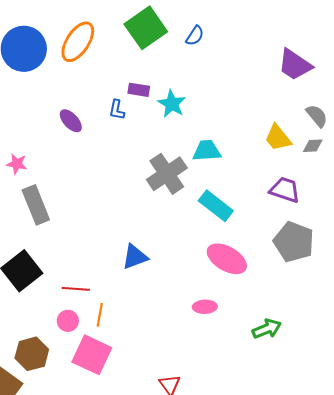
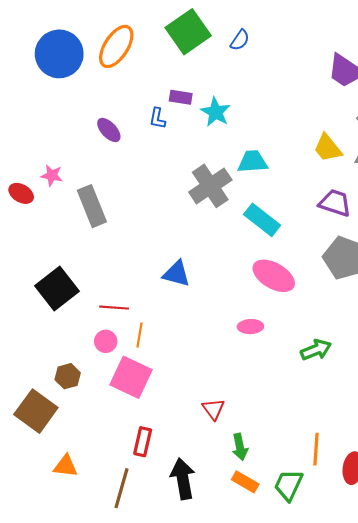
gray rectangle: (36, 205) -> (92, 206), moved
blue triangle: (135, 257) -> (176, 274), turned 36
brown hexagon: (32, 354) -> (68, 376), size x0.7

